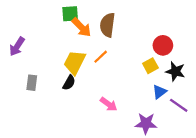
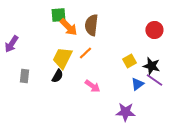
red circle: (163, 45) -> (154, 30), moved
pink arrow: (109, 104) -> (92, 86), moved
purple line: (179, 105) -> (154, 80), moved

